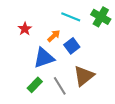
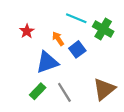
green cross: (101, 17) -> (103, 29), moved
orange arrow: (54, 36) -> (58, 39), turned -80
brown triangle: (84, 76) -> (104, 89), moved

